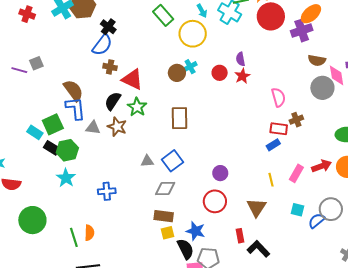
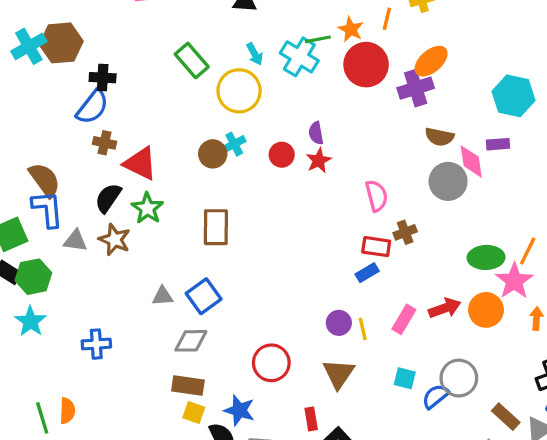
black cross: (108, 27) -> (103, 78), turned -35
purple circle: (220, 173) -> (339, 323), moved
yellow square: (167, 233) -> (194, 413), turned 32

